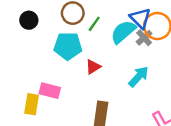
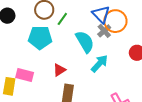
cyan semicircle: (123, 32) -> (85, 42), moved, turned 100
red triangle: (93, 67) -> (59, 70), moved

